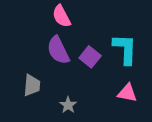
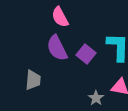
gray star: (68, 105) -> (96, 98), moved

